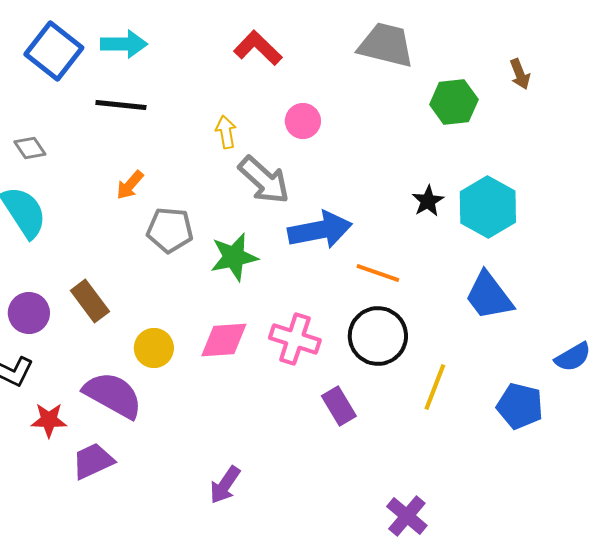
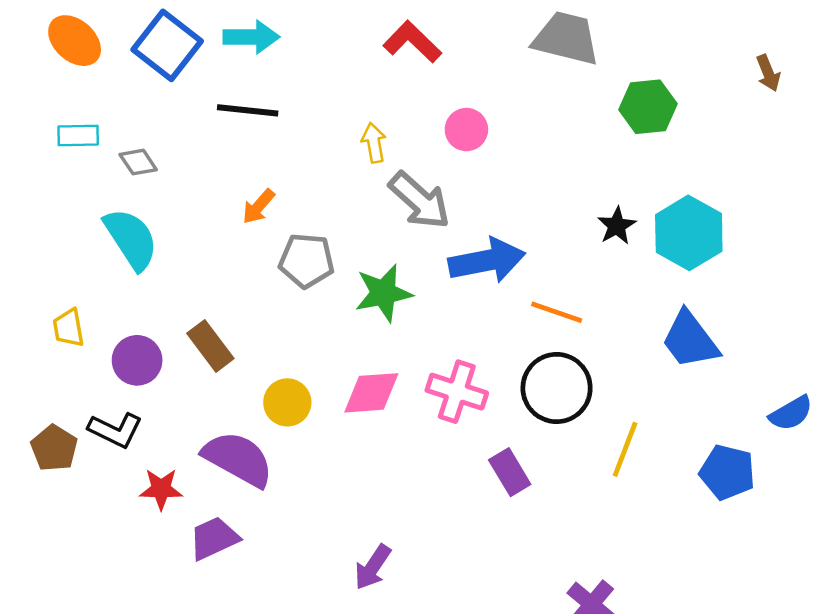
brown arrow: (520, 74) -> (768, 73), moved

